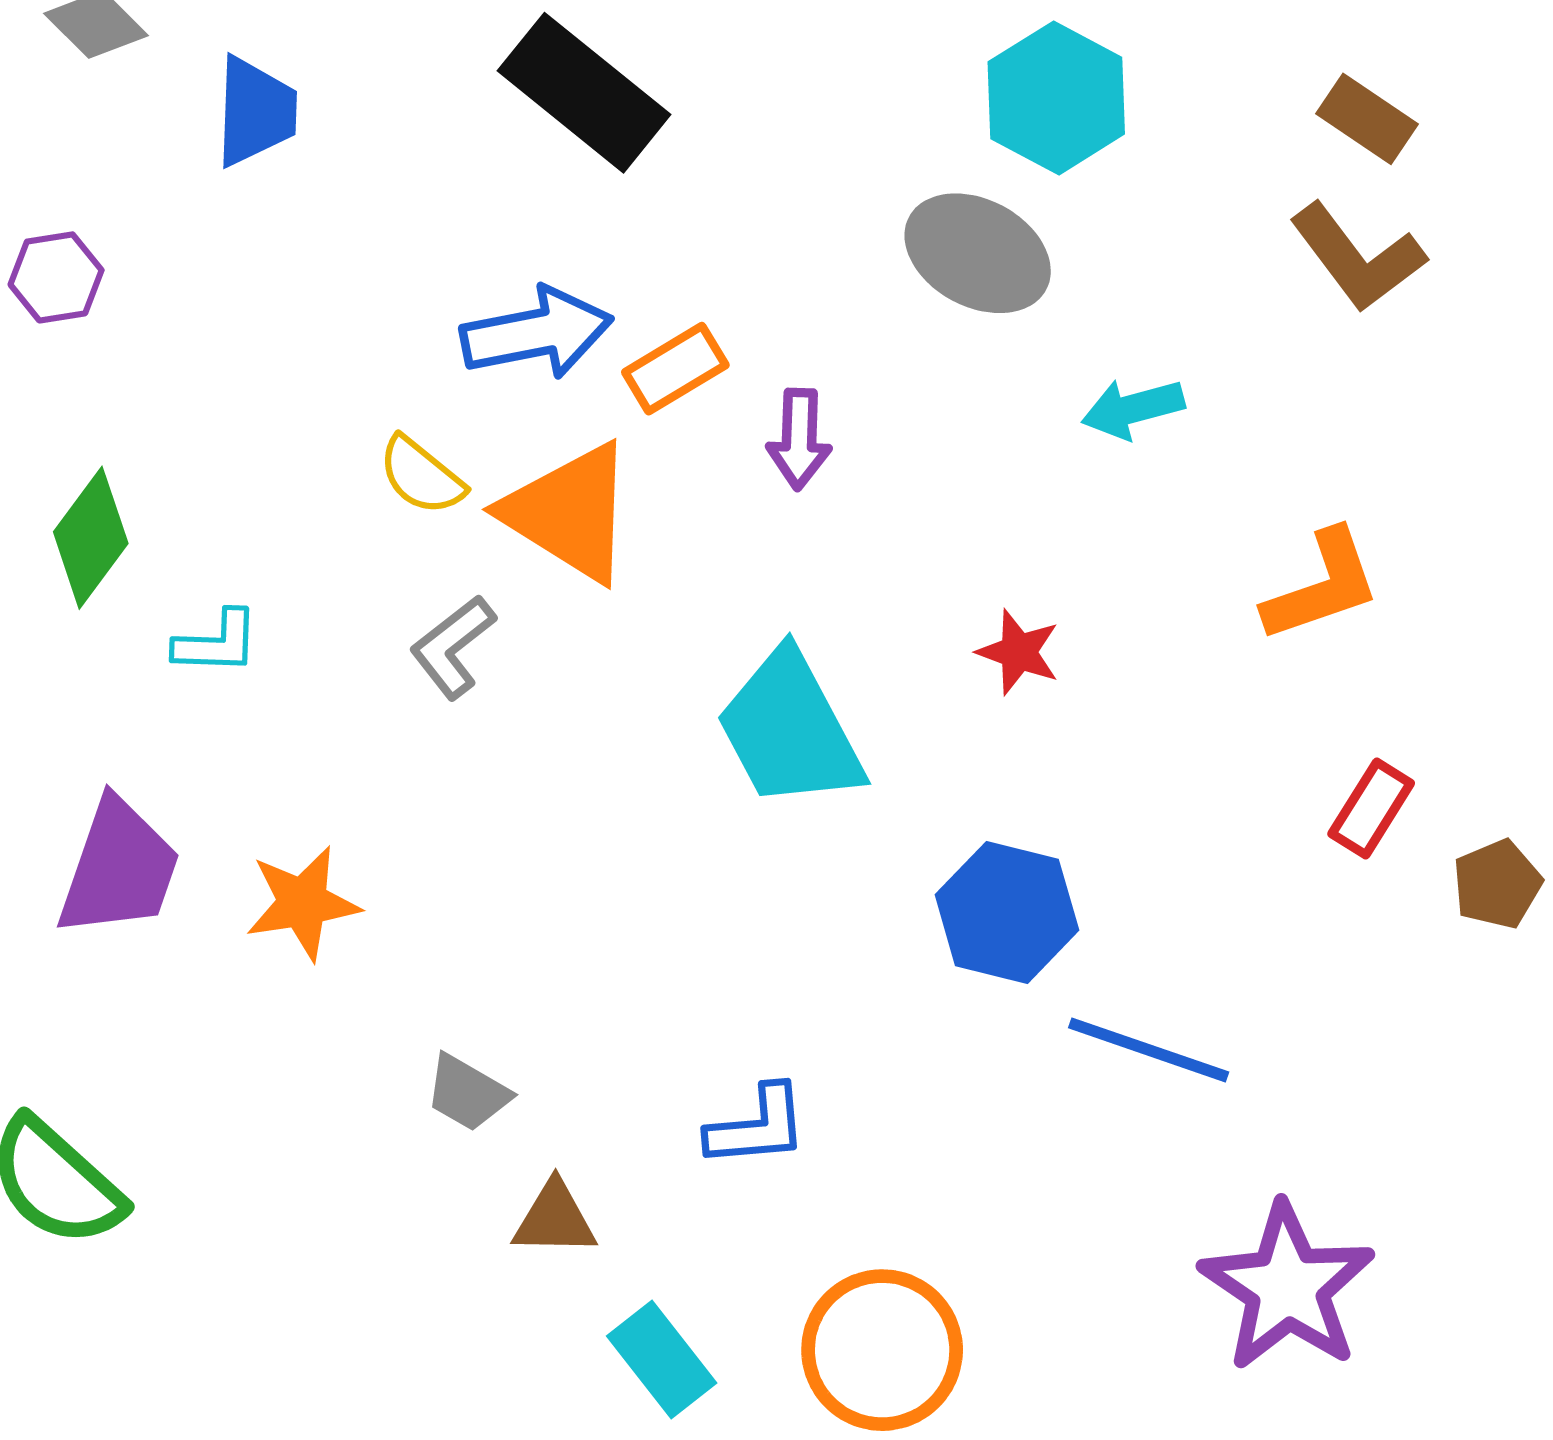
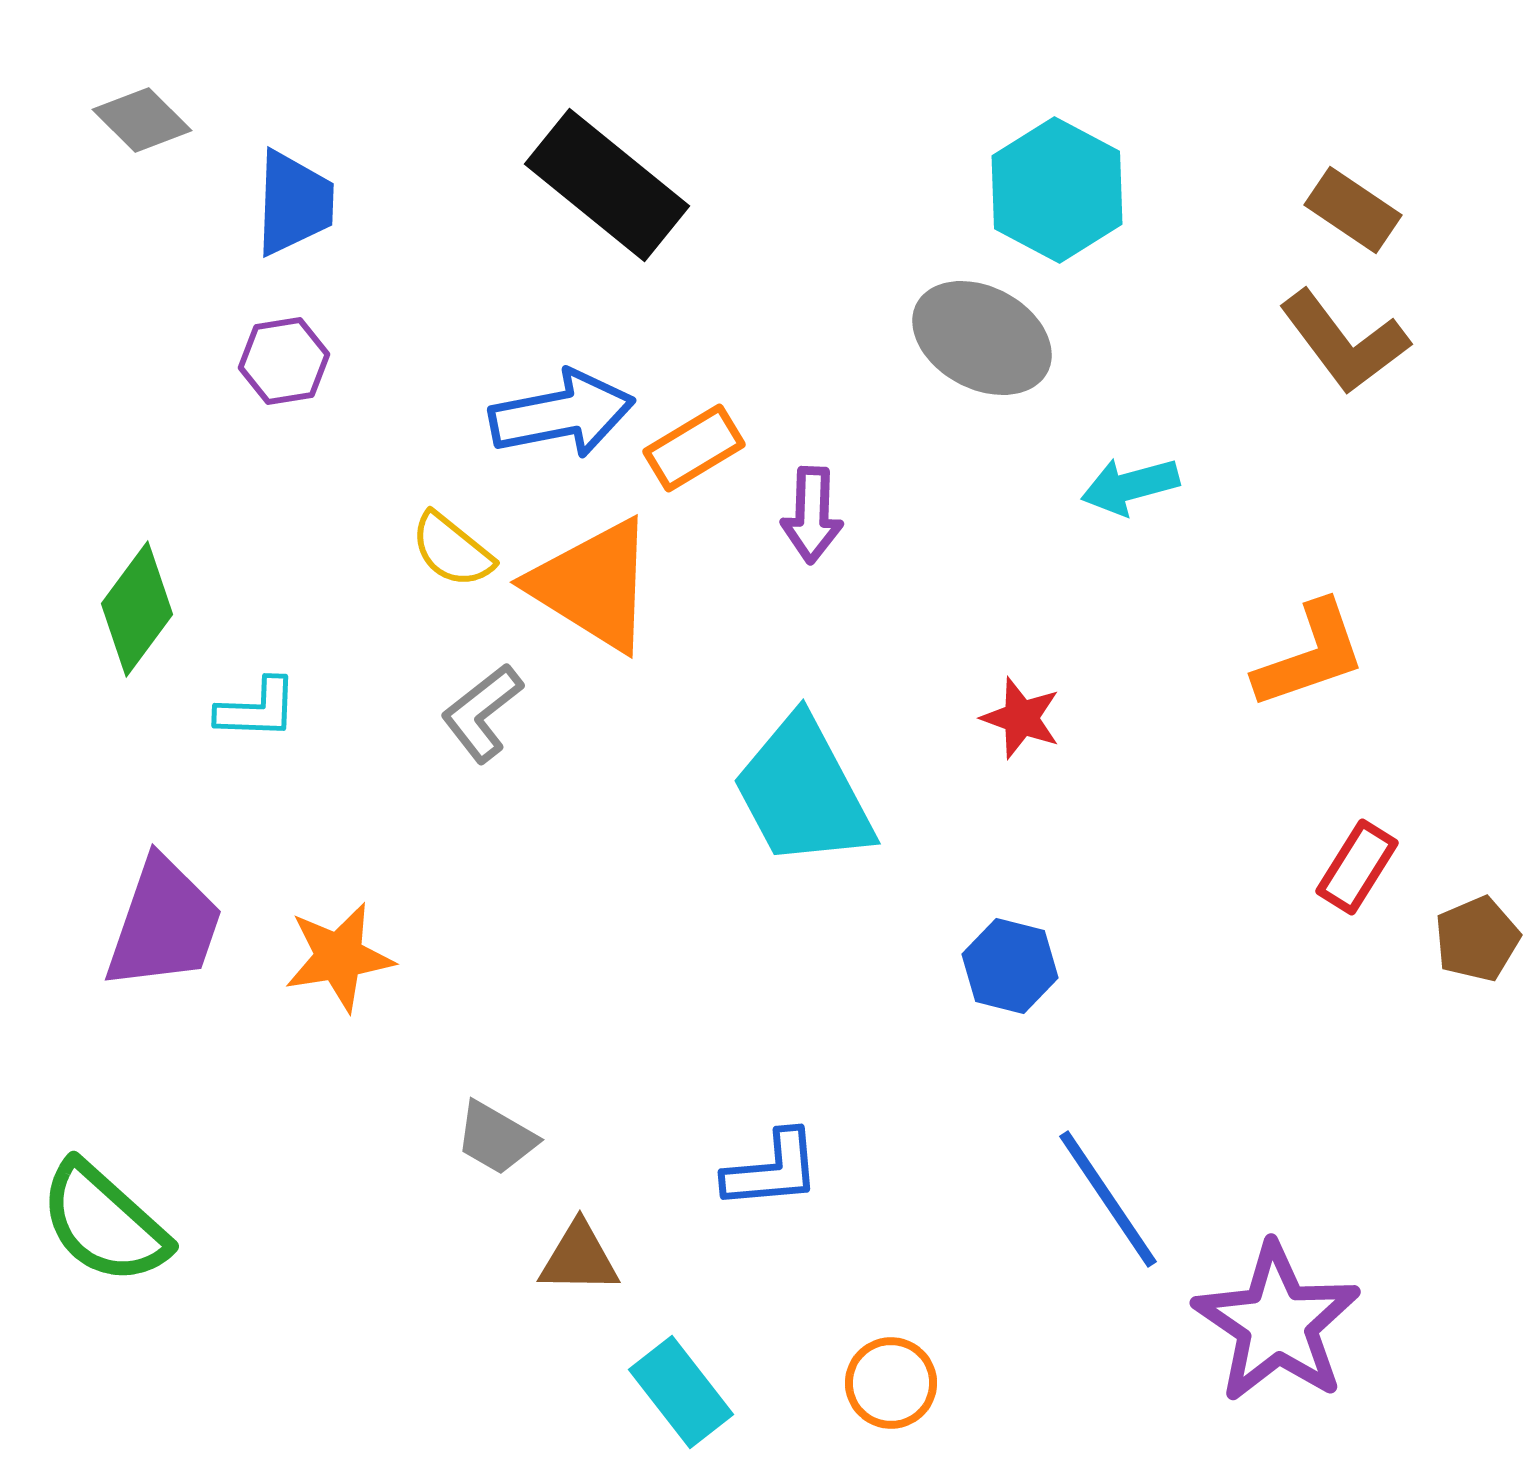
purple hexagon: (56, 277) -> (284, 361), moved
blue hexagon: (1007, 912) -> (1010, 966), size x0.7
blue line: (1149, 1050) -> (1108, 1199), moved, turned 37
orange circle: (882, 1350) -> (891, 1383), size x0.6

